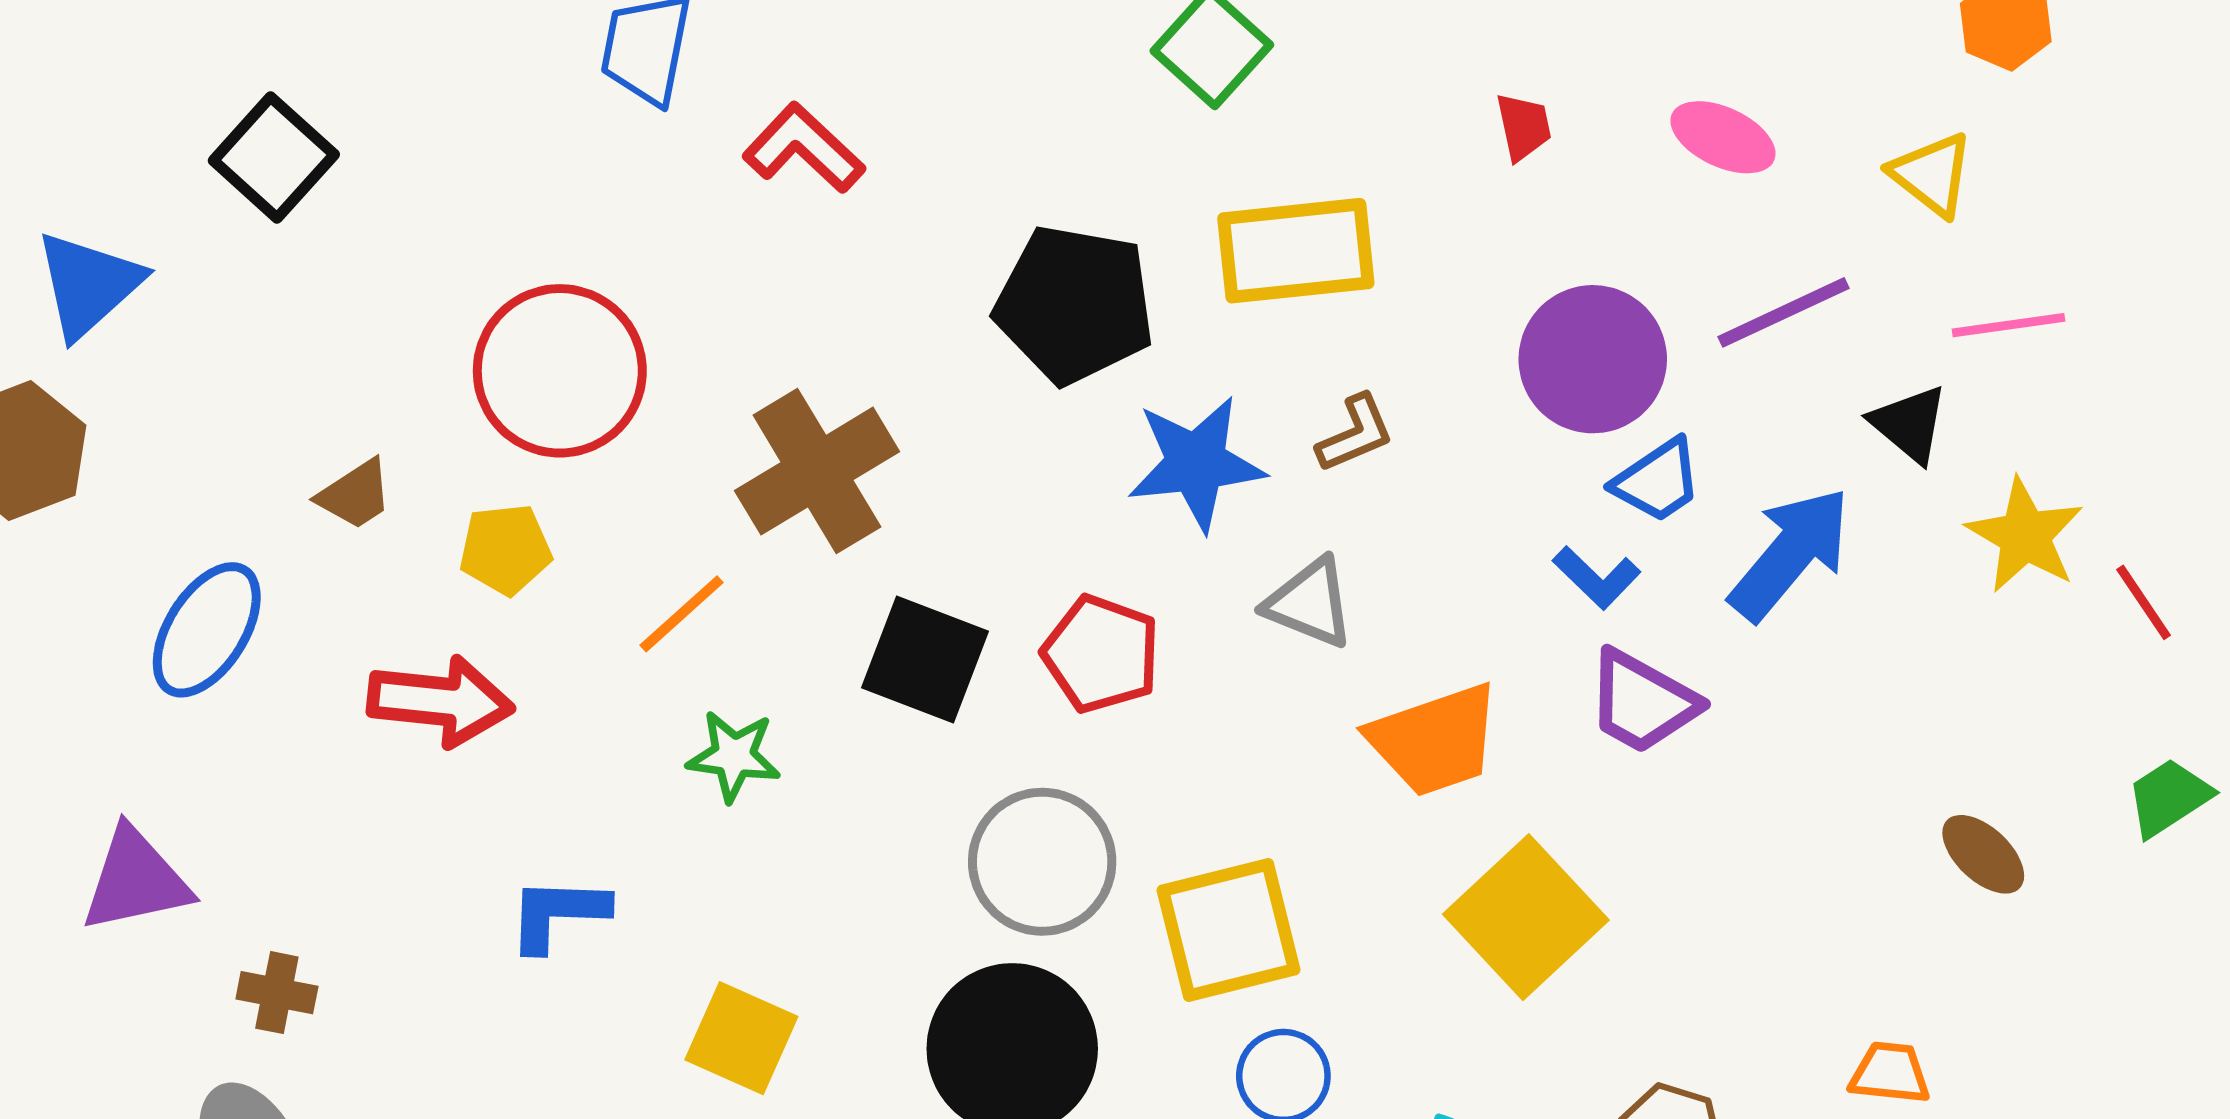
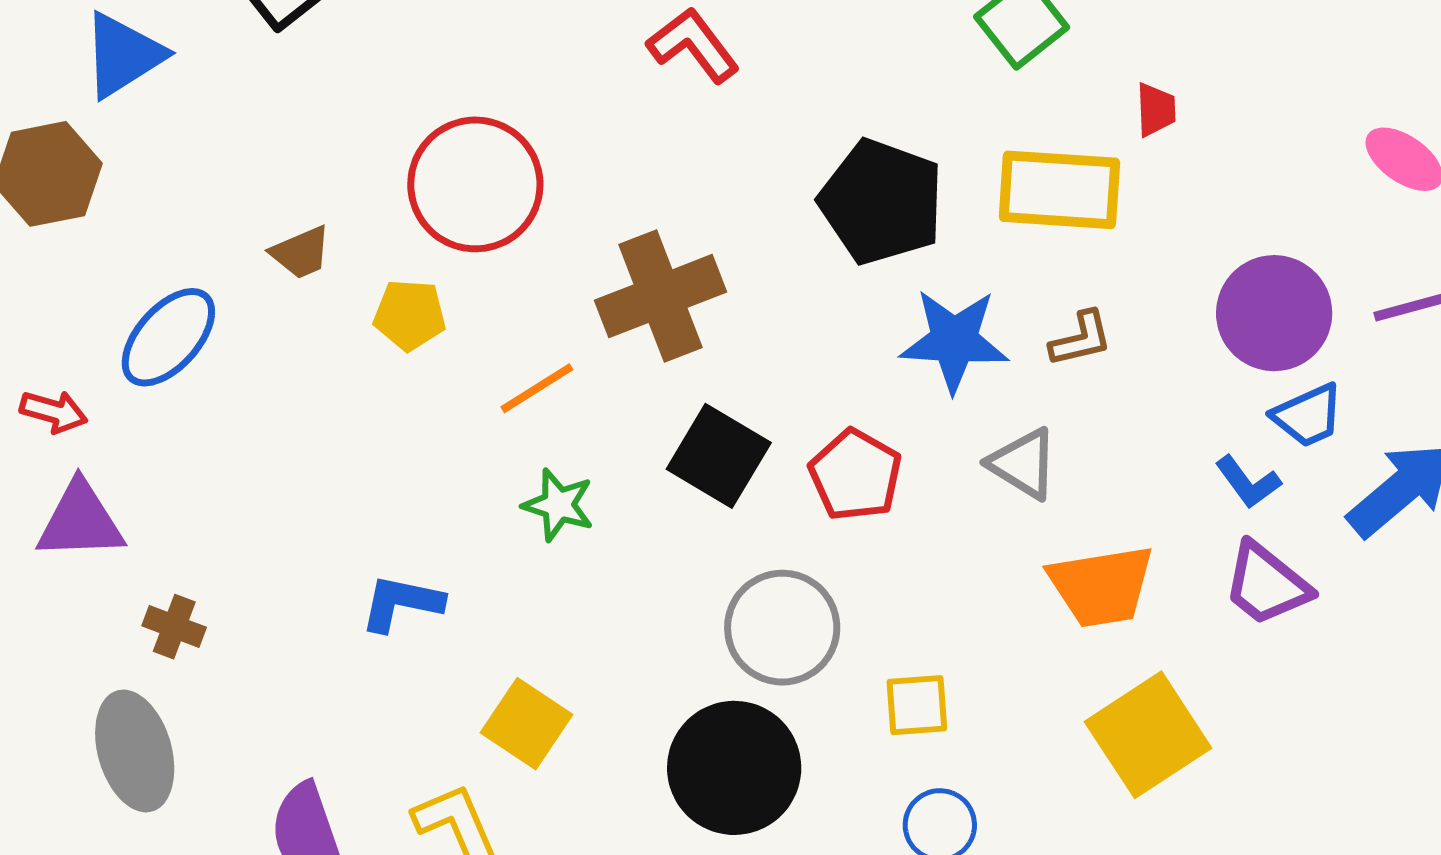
red trapezoid: (1524, 127) -> (1156, 110), moved
red arrow: (440, 701) -> (54, 412), moved, size x0.6
yellow square: (1229, 930) -> (917, 705), size x0.6

